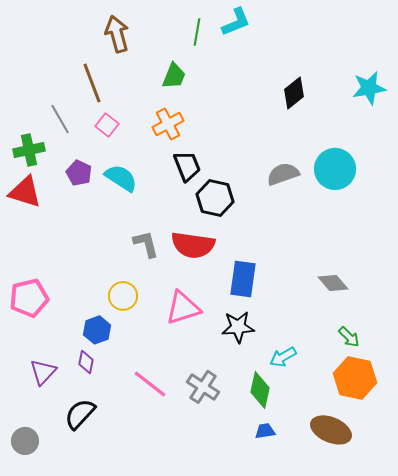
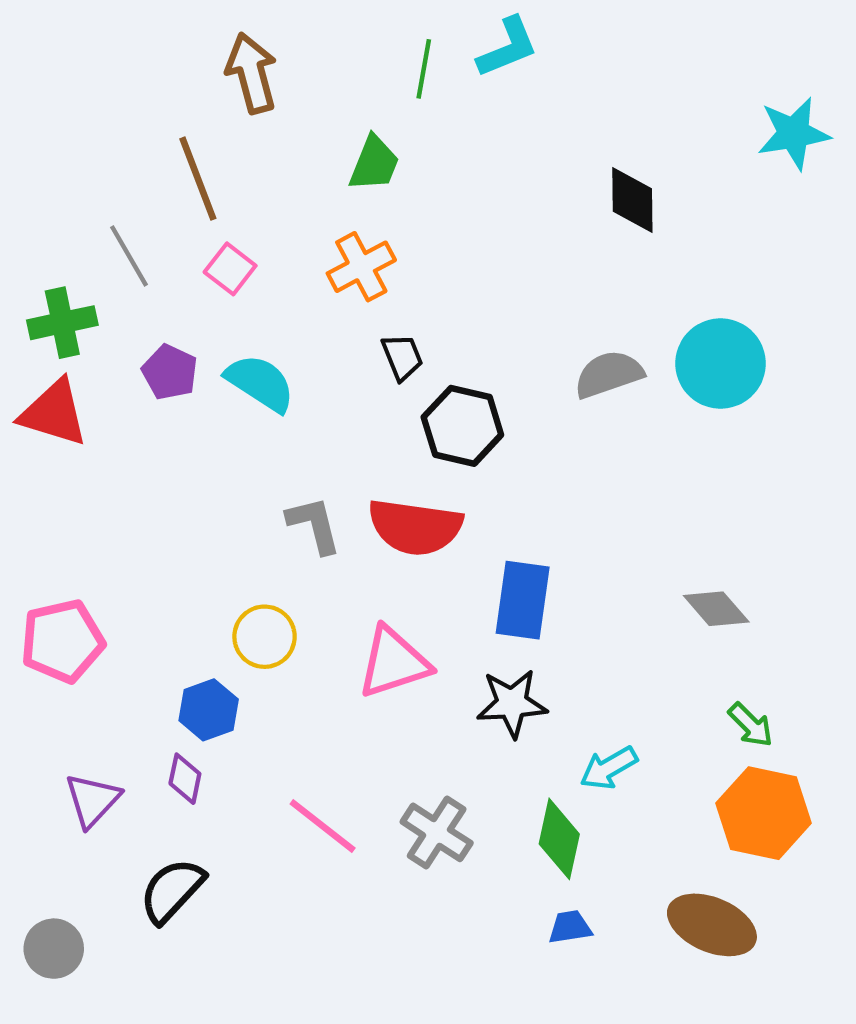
cyan star: (369, 88) -> (794, 133), moved
black diamond: (294, 93) -> (632, 200), turned -52
black trapezoid: (187, 166) -> (402, 357), size x0.7

